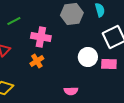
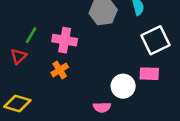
green line: (14, 21) -> (31, 35), moved, turned -32
white circle: (88, 57) -> (123, 86), moved

